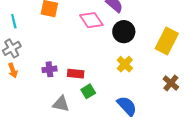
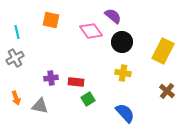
yellow cross: (125, 64) -> (123, 73), turned -35
orange arrow: (13, 70) -> (16, 98), moved
gray triangle: (61, 104) -> (40, 106), moved

